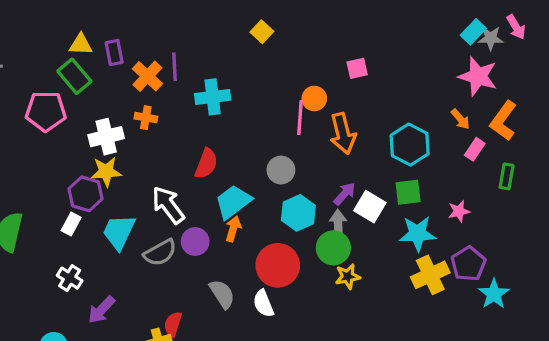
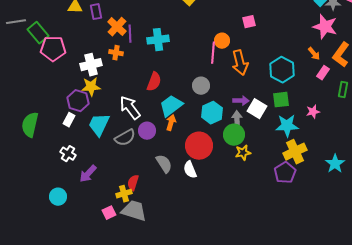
purple line: (174, 67) -> (130, 34), moved
green rectangle: (74, 76) -> (38, 33), moved
purple arrow: (344, 194) -> (241, 101), turned 49
purple pentagon: (468, 264) -> (285, 173), moved

